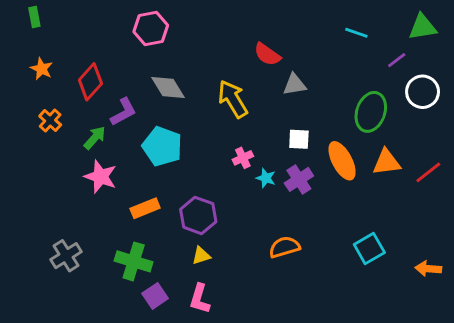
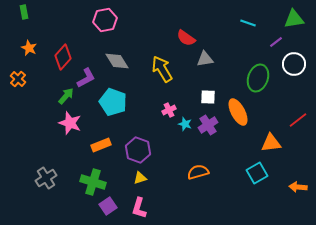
orange cross: (50, 121) -> (18, 79), moved
orange triangle: (387, 162) -> (271, 143), moved

